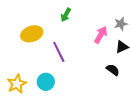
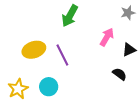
green arrow: (66, 15) -> (70, 16), size x1.5
gray star: (121, 24) -> (128, 13), moved
yellow ellipse: (32, 34) -> (34, 50), moved

